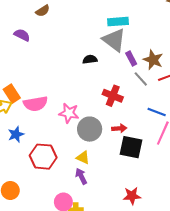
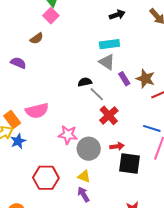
gray triangle: (114, 40) -> (107, 62), size x0.7
gray line: (141, 79) -> (97, 94), moved
red cross: (113, 96) -> (109, 115), turned 30
pink semicircle: (35, 104) -> (37, 111), moved
blue star: (16, 134) -> (18, 141), moved

